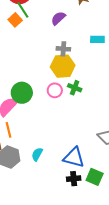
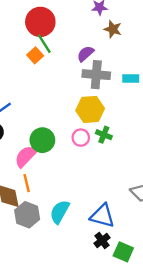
gray cross: (63, 49) -> (96, 75), moved, size x1.6
cyan semicircle: (37, 154) -> (60, 212), size x1.5
green square: (95, 177) -> (123, 252), moved
black cross: (74, 179) -> (102, 240), turned -32

